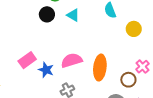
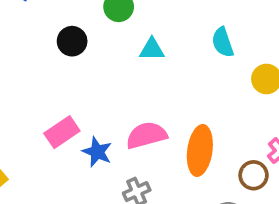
black circle: (47, 14) -> (72, 41), moved
cyan triangle: (73, 15) -> (152, 49), turned -32

